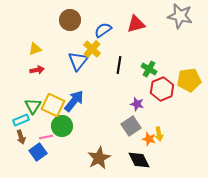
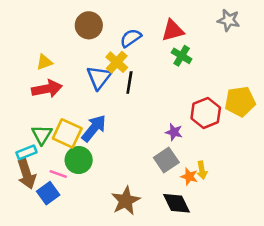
gray star: (180, 16) -> (229, 20), size x0.7
black line: (119, 65) -> (129, 82), moved
green cross: (149, 69) -> (182, 56), moved
red arrow: (37, 70) -> (47, 89), size x1.6
brown arrow: (21, 137) -> (27, 174), size x1.6
pink line: (46, 137) -> (58, 174), turned 32

